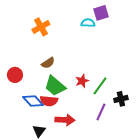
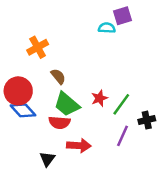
orange cross: (41, 27) -> (38, 47), moved
brown semicircle: (48, 63) -> (58, 76), turned -96
red circle: (15, 75) -> (18, 91), size x1.5
blue diamond: (33, 101) -> (23, 110), moved

